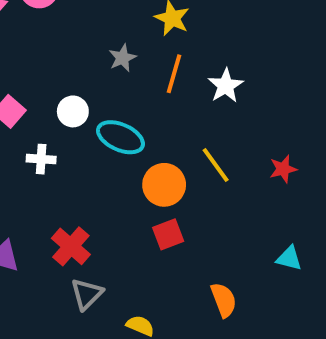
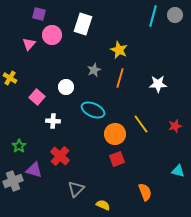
white star: (226, 86) -> (158, 84), moved, turned 30
white circle: (73, 111) -> (66, 87), moved
red cross: (71, 246) -> (60, 156), moved

